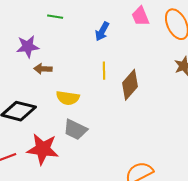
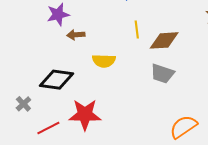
brown diamond: (130, 85) -> (164, 40), turned 52
gray trapezoid: (75, 130) -> (162, 74), moved

